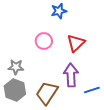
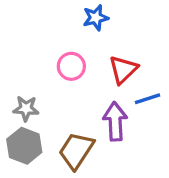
blue line: (92, 90) -> (148, 99), moved

